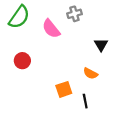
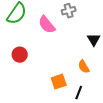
orange semicircle: (90, 73) -> (84, 67), turned 32
black line: (85, 101) -> (79, 93), turned 32

